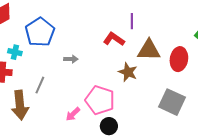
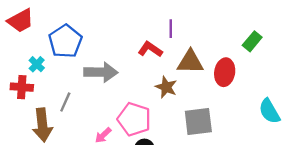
cyan cross: (15, 52) -> (37, 64), turned 32
gray arrow: (71, 59) -> (101, 72), size x2.0
gray square: (172, 102) -> (198, 122), moved, turned -32

